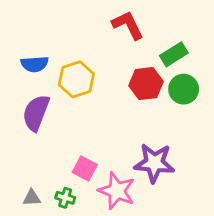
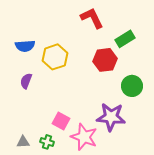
green circle: (184, 89) -> (132, 86), moved
purple semicircle: (36, 113) -> (26, 81), size x0.6

